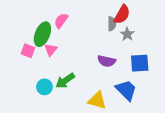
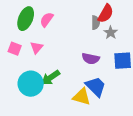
green ellipse: (42, 34) -> (26, 19), moved
cyan circle: (44, 87) -> (31, 84), size x1.6
blue trapezoid: (126, 90) -> (96, 87), moved

